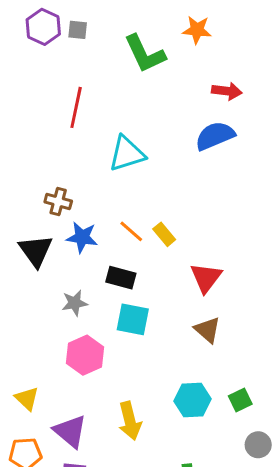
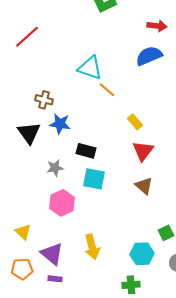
red line: (76, 107) -> (27, 37), moved, turned 36
cyan triangle: (127, 154) -> (90, 68), turned 36
orange line: (131, 231) -> (107, 90), moved
yellow rectangle: (164, 234) -> (135, 122), moved
cyan hexagon: (192, 400) -> (142, 254), moved

